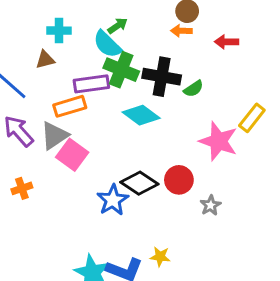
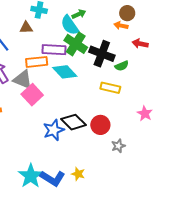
red arrow: (227, 42) -> (140, 44), moved
cyan diamond: (141, 115) -> (65, 72), moved
yellow rectangle: (252, 118) -> (110, 88), moved, turned 54
gray triangle: (54, 136) -> (23, 80), turned 45
pink star: (218, 141) -> (145, 114), moved, size x0.6

